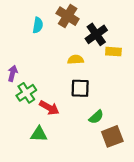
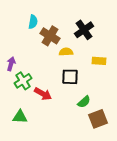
brown cross: (68, 16) -> (50, 36), moved
yellow rectangle: (113, 52) -> (99, 61), moved
green triangle: (39, 134) -> (20, 117), moved

